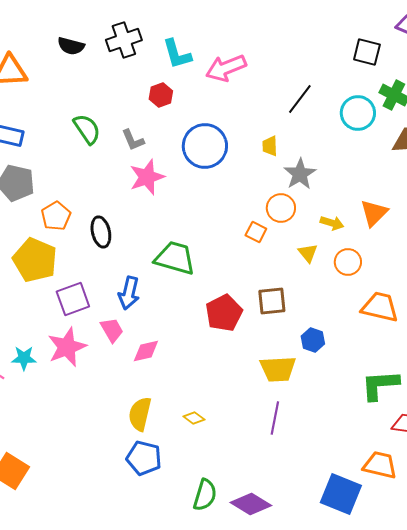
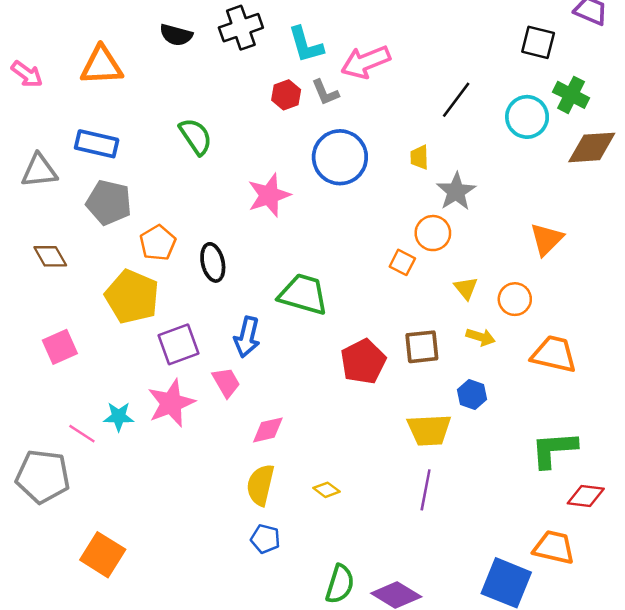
gray L-shape: (133, 140) -> (325, 92), moved
yellow arrow: (332, 223) -> (481, 337), moved
pink diamond: (146, 351) -> (268, 430), moved
blue pentagon: (144, 458) -> (265, 539), size x0.7

